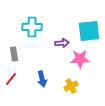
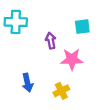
cyan square: (89, 31) -> (82, 27), size x0.6
purple arrow: (62, 43) -> (51, 41), turned -96

